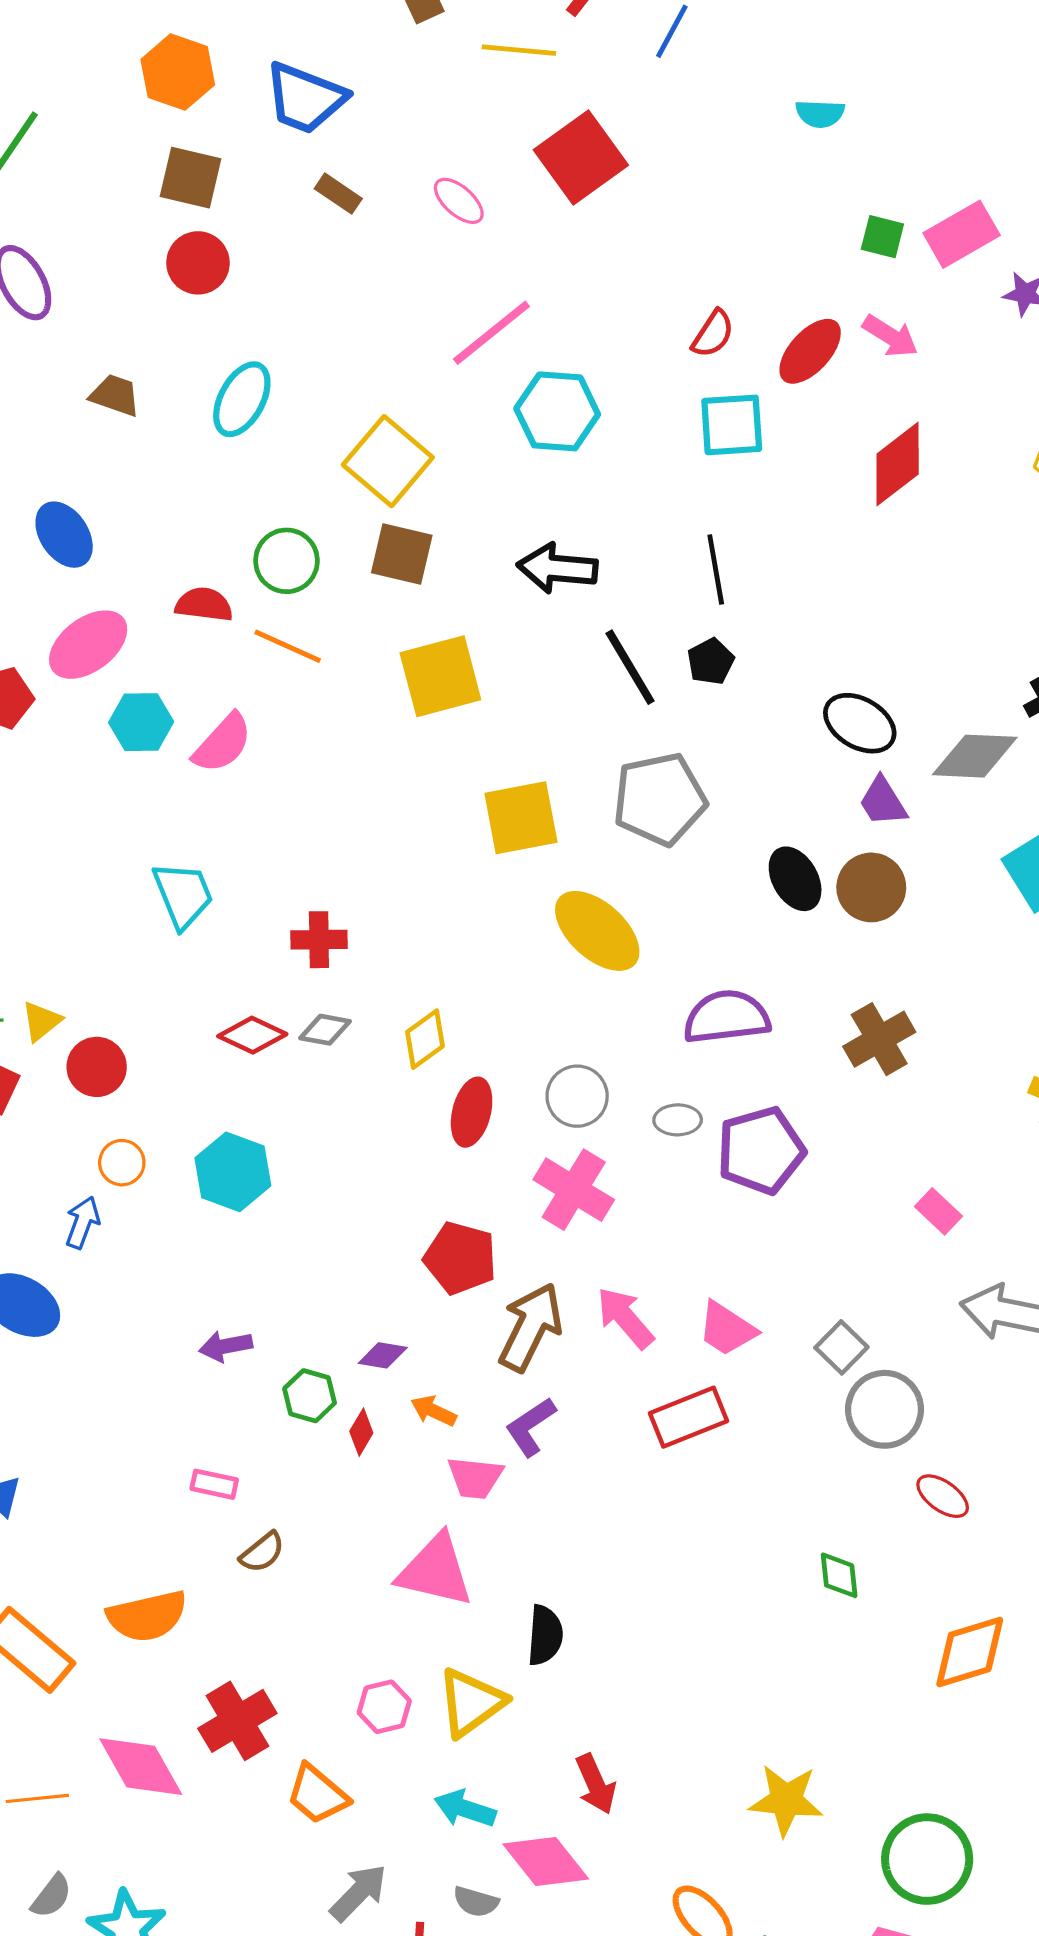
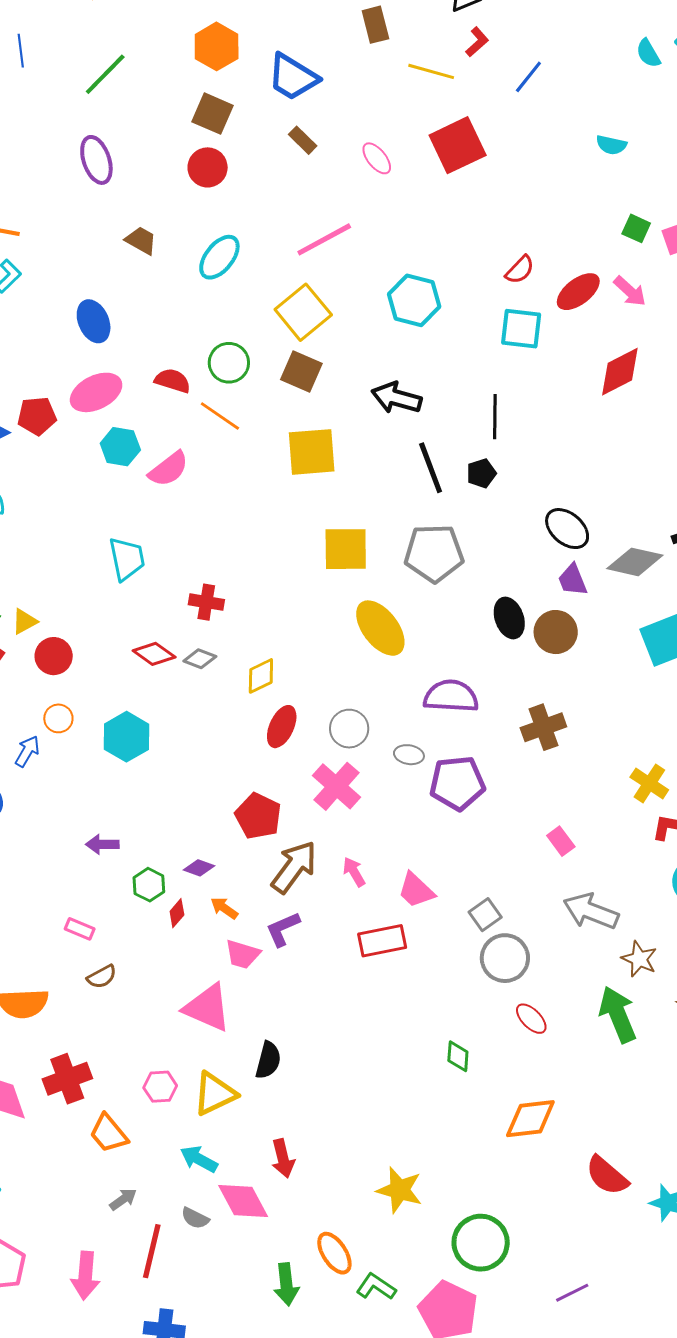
pink line: (491, 333) -> (324, 239), moved
pink arrow: (625, 1318) -> (354, 872), size x0.7
gray arrow: (358, 1893) -> (123, 1199), size x0.7

